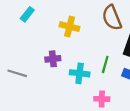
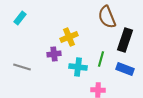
cyan rectangle: (27, 14) -> (20, 18), moved
yellow cross: (70, 27) -> (69, 37), moved, turned -36

